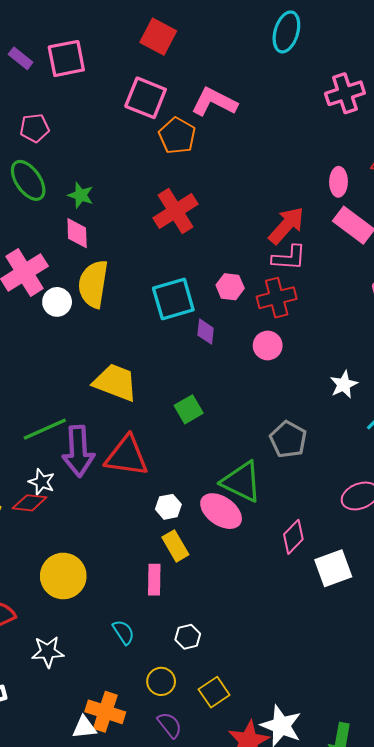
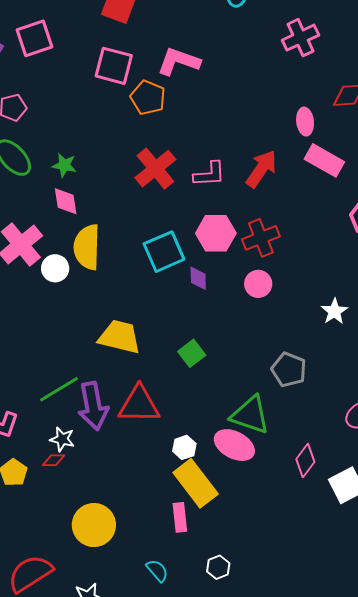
pink L-shape: (289, 258) -> (209, 174), moved
pink hexagon: (230, 287) -> (216, 233), size x1.5
red diamond: (30, 503) -> (53, 460), size x0.7
yellow rectangle: (175, 546) -> (196, 483), size x1.6

